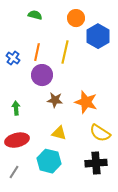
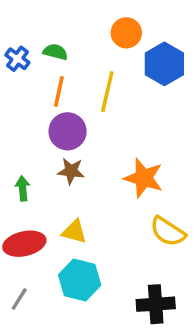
green semicircle: (35, 15) -> (55, 52), moved
blue cross: (13, 58) -> (17, 59), moved
brown star: (55, 100) -> (71, 171), moved
yellow triangle: (59, 133) -> (74, 232), moved
black cross: (96, 163) -> (156, 304), moved

